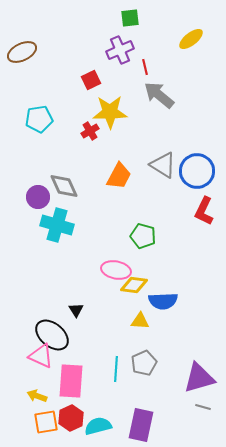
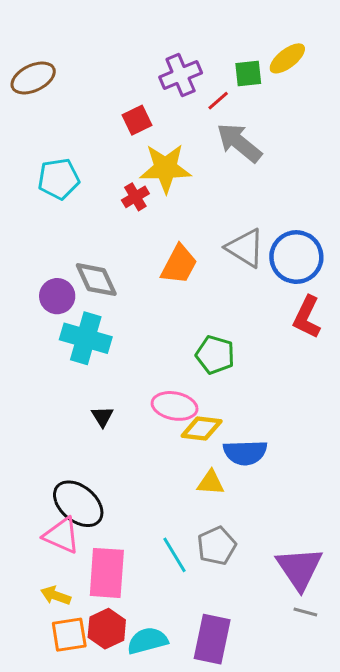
green square: (130, 18) -> (248, 73), moved
red line: (145, 67) -> (218, 101), turned 63
black triangle: (76, 310) -> (102, 416), moved
cyan line: (116, 369) -> (175, 555), turned -35
purple triangle: (199, 378) -> (299, 568), turned -48

